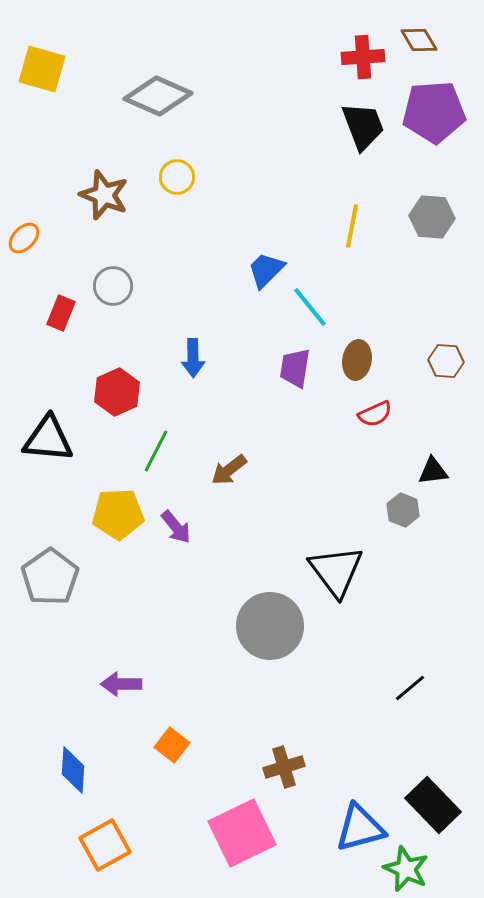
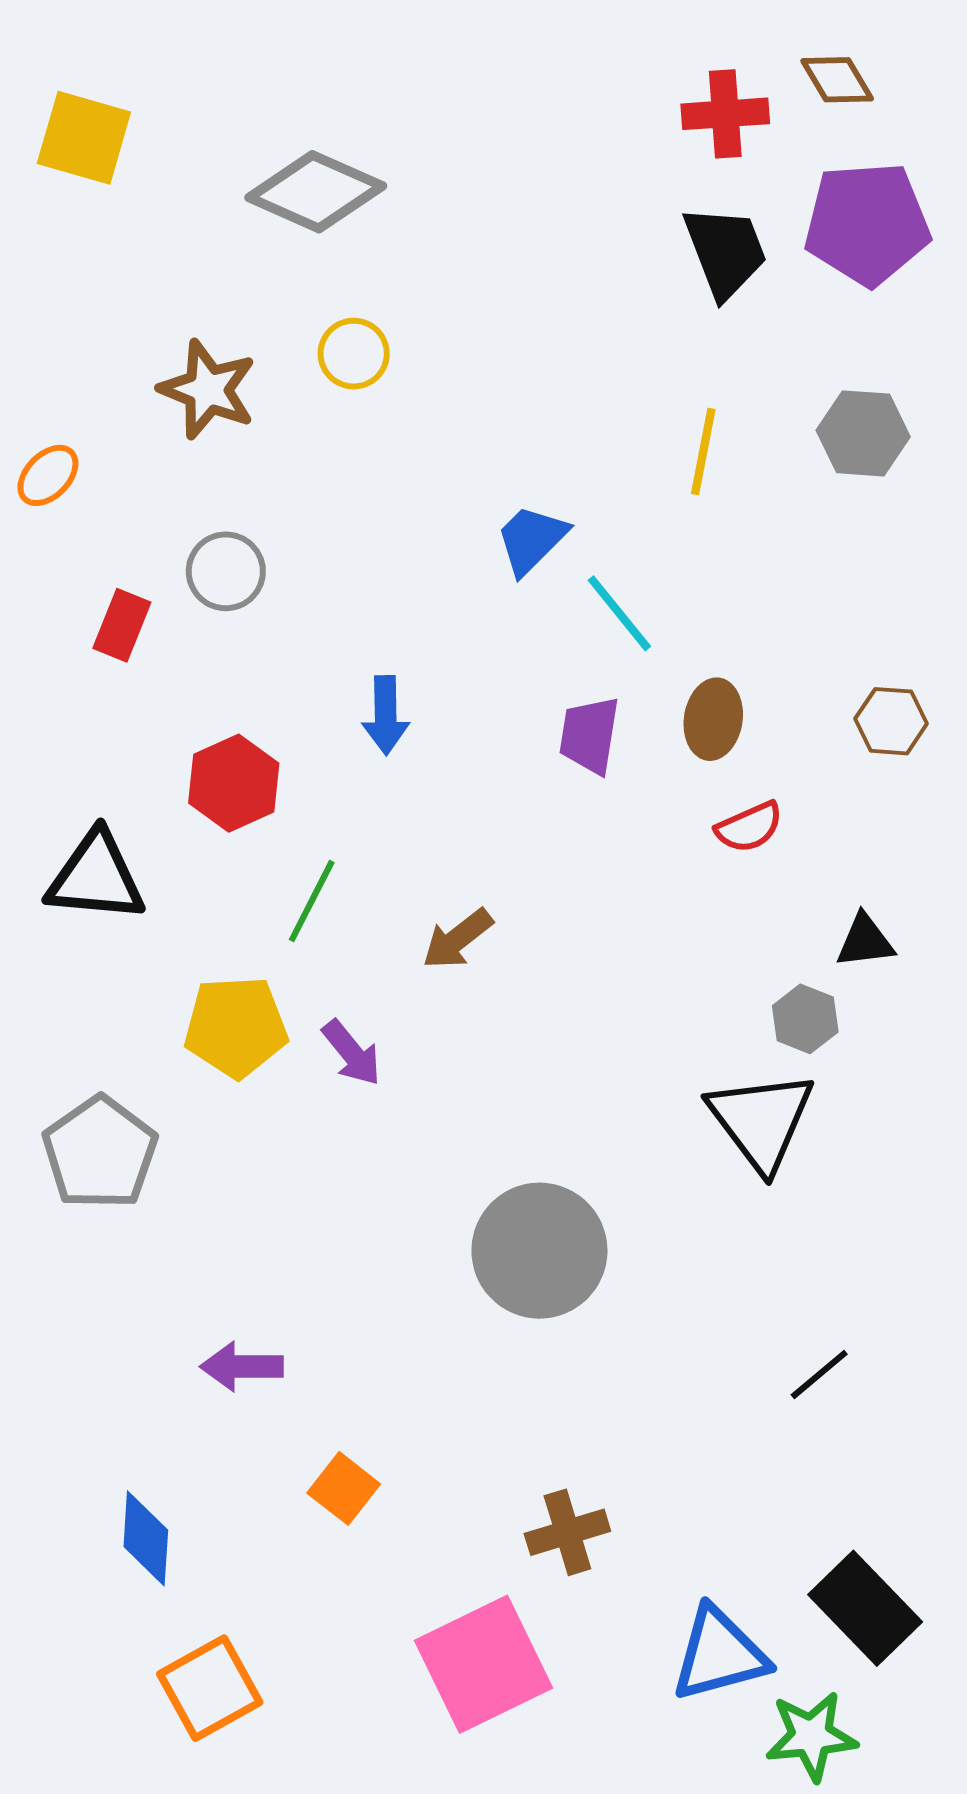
black triangle: (336, 571) -> (761, 1121), moved
green star: (406, 869) -> (811, 1736), turned -30

